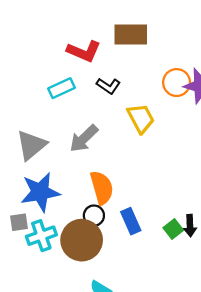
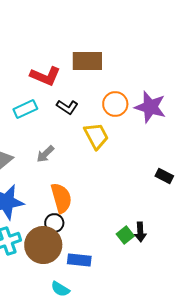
orange circle: (177, 83) -> (115, 104), moved
gray arrow: (84, 138) -> (45, 154), size x0.7
blue rectangle: (131, 221) -> (79, 260), moved, turned -60

